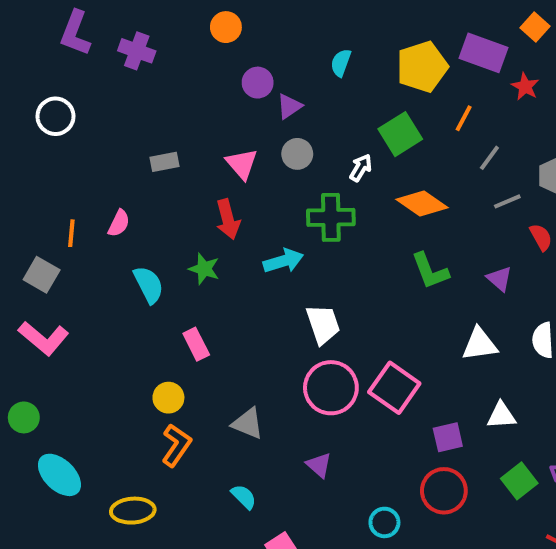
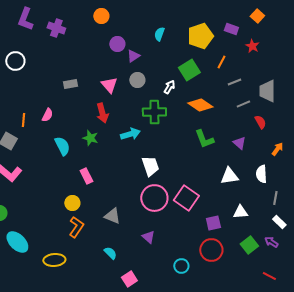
purple rectangle: (484, 53) -> (231, 29), size x0.6
gray line: (489, 158) -> (234, 82), turned 32

